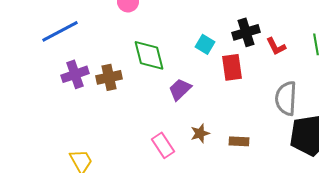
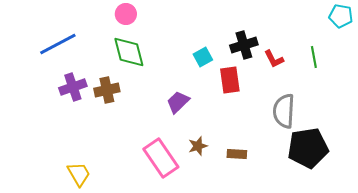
cyan square: (205, 44) -> (203, 57), turned 30
green diamond: (149, 55) -> (129, 52), moved
pink rectangle: (163, 145) -> (161, 158), size x1.5

